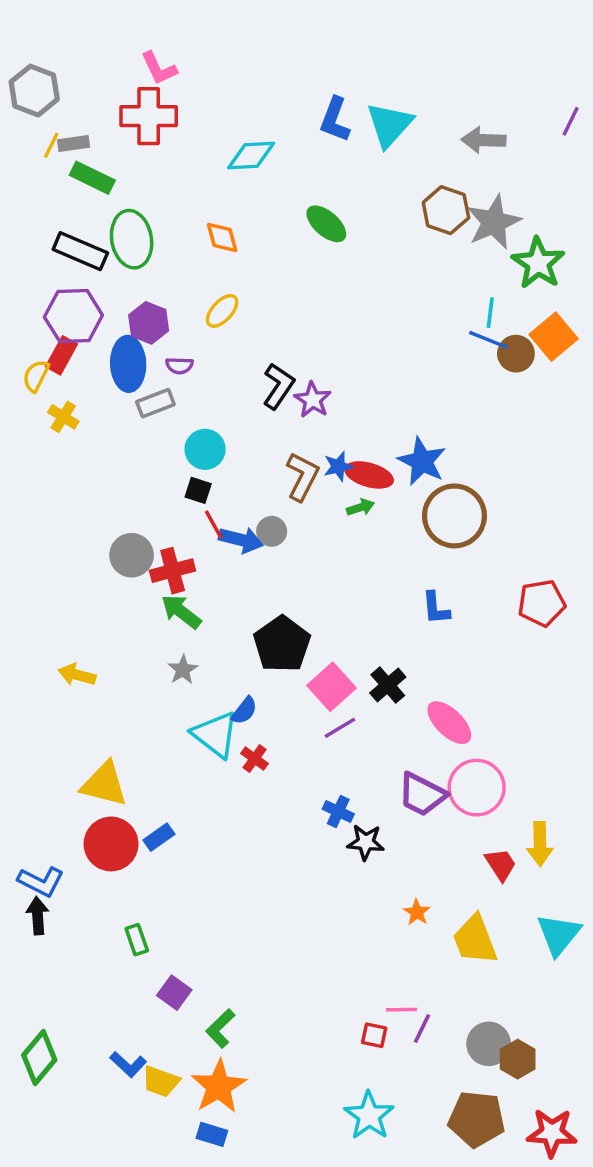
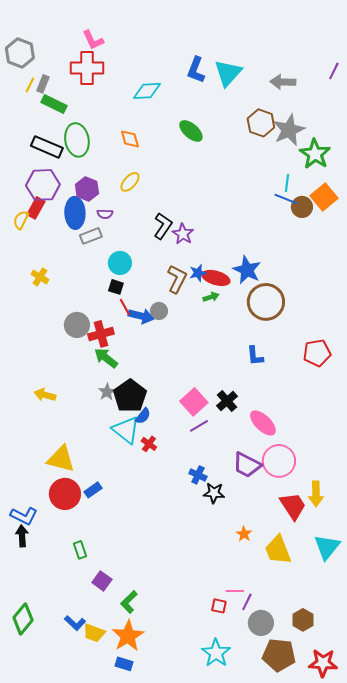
gray rectangle: (73, 144) -> (43, 84), turned -60
yellow cross: (63, 417) -> (40, 277), moved
black pentagon: (282, 644) -> (130, 396), moved
red trapezoid: (501, 864) -> (293, 506), size x1.4
gray circle: (489, 1044) -> (261, 623), moved

